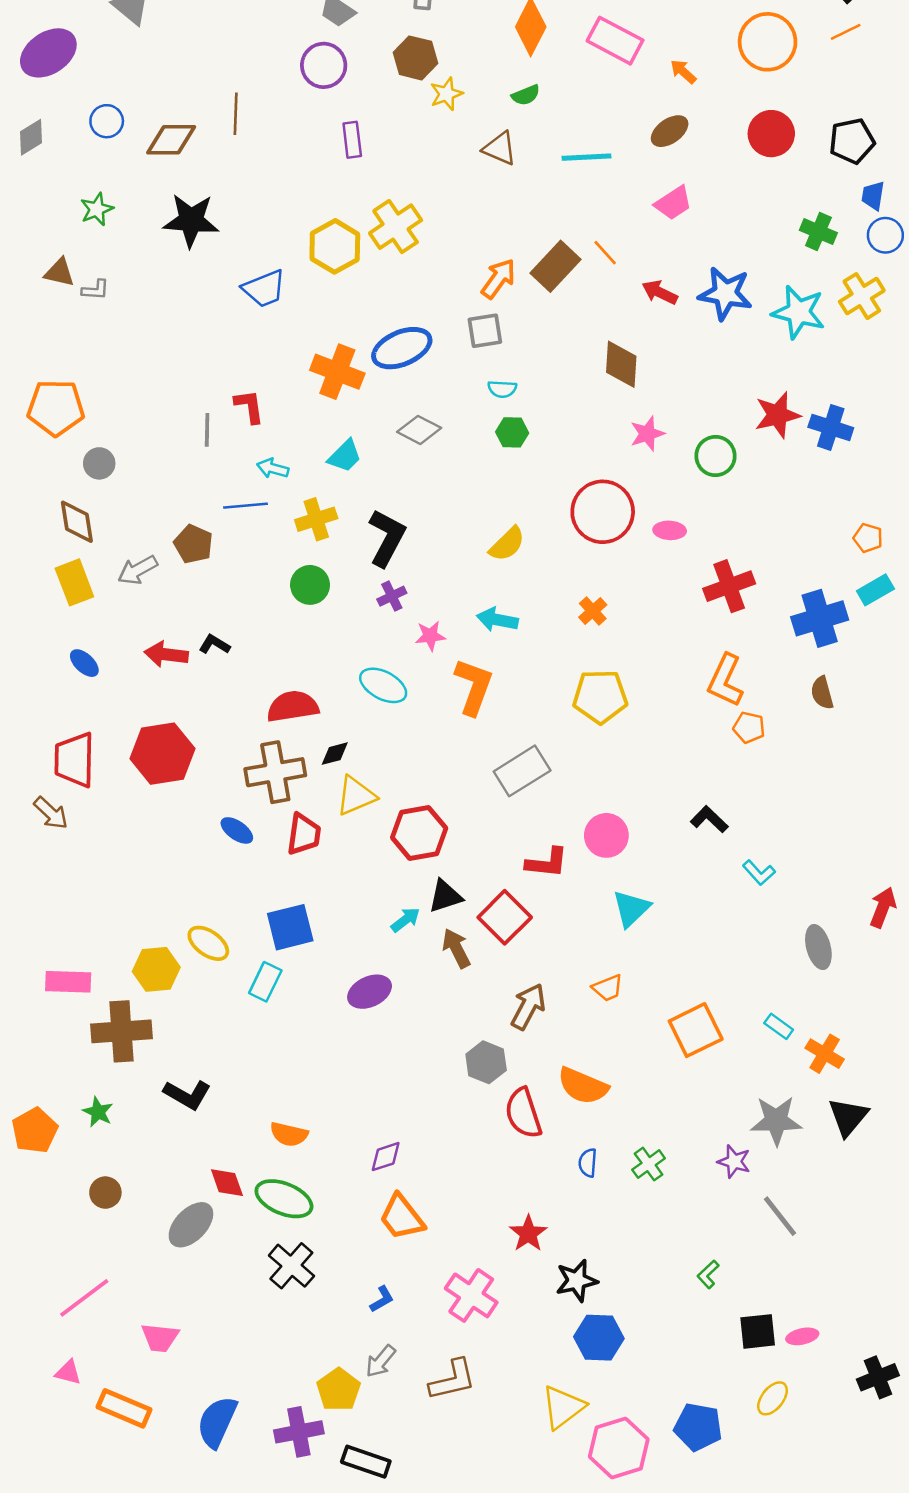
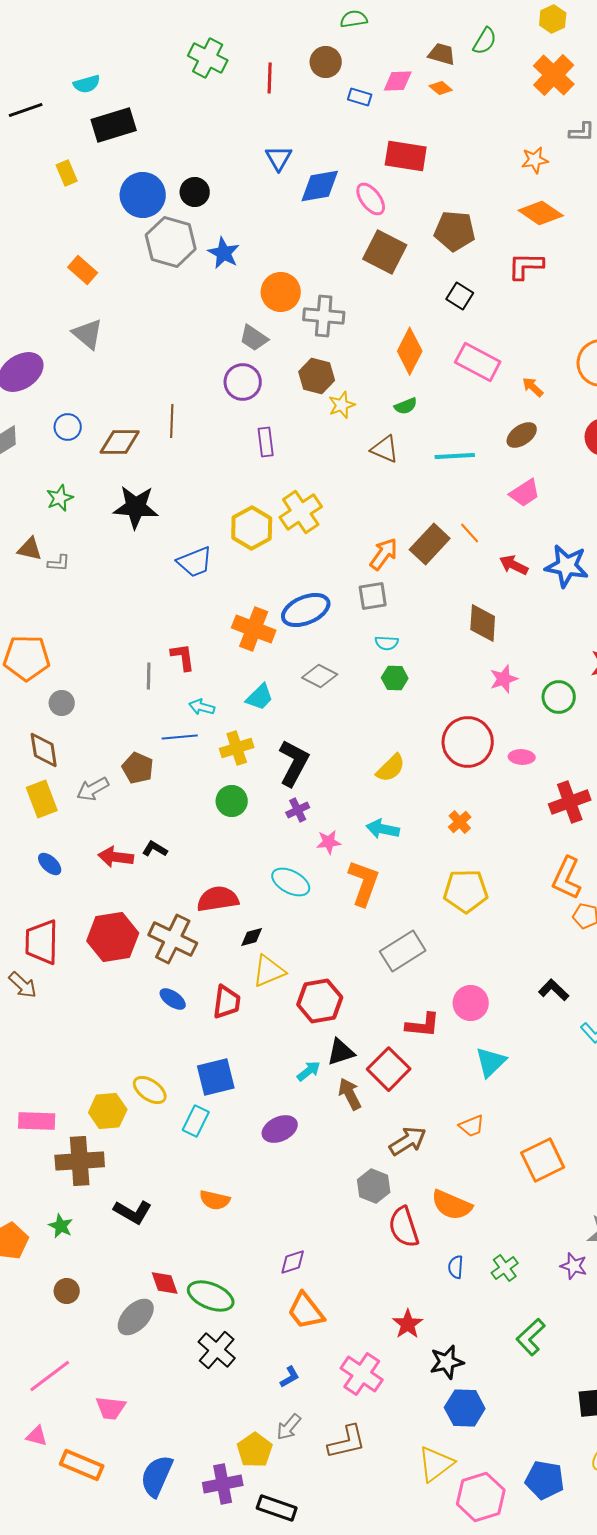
brown cross: (275, 772) -> (173, 939), moved, turned 36
brown arrow: (528, 1007) -> (408, 1141), turned 30
orange semicircle: (289, 1134) -> (215, 1200), moved
green L-shape: (708, 1274) -> (531, 1337), moved, size x1.6

